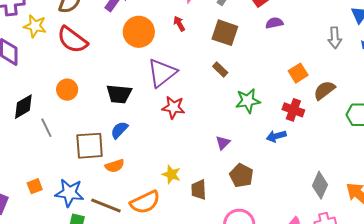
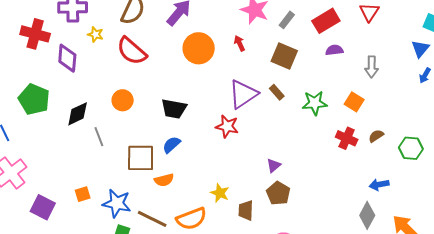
yellow star: (35, 26) -> (95, 34), size x0.7
gray arrow: (335, 38) -> (372, 67), moved
purple triangle: (162, 73) -> (243, 94), moved
orange square: (298, 73) -> (354, 102), turned -30
brown semicircle: (324, 90) -> (376, 136), moved, size x0.7
green star: (248, 101) -> (315, 103), moved
blue arrow: (276, 136) -> (379, 185), moved
brown pentagon: (241, 176) -> (278, 193), moved

